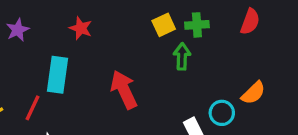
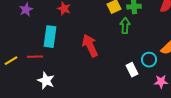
red line: (33, 108) -> (35, 57), turned 63

